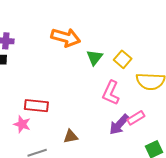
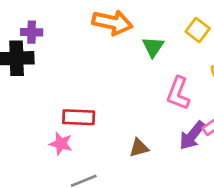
yellow square: (123, 59) -> (198, 30), moved
brown triangle: (71, 136) -> (139, 148), moved

